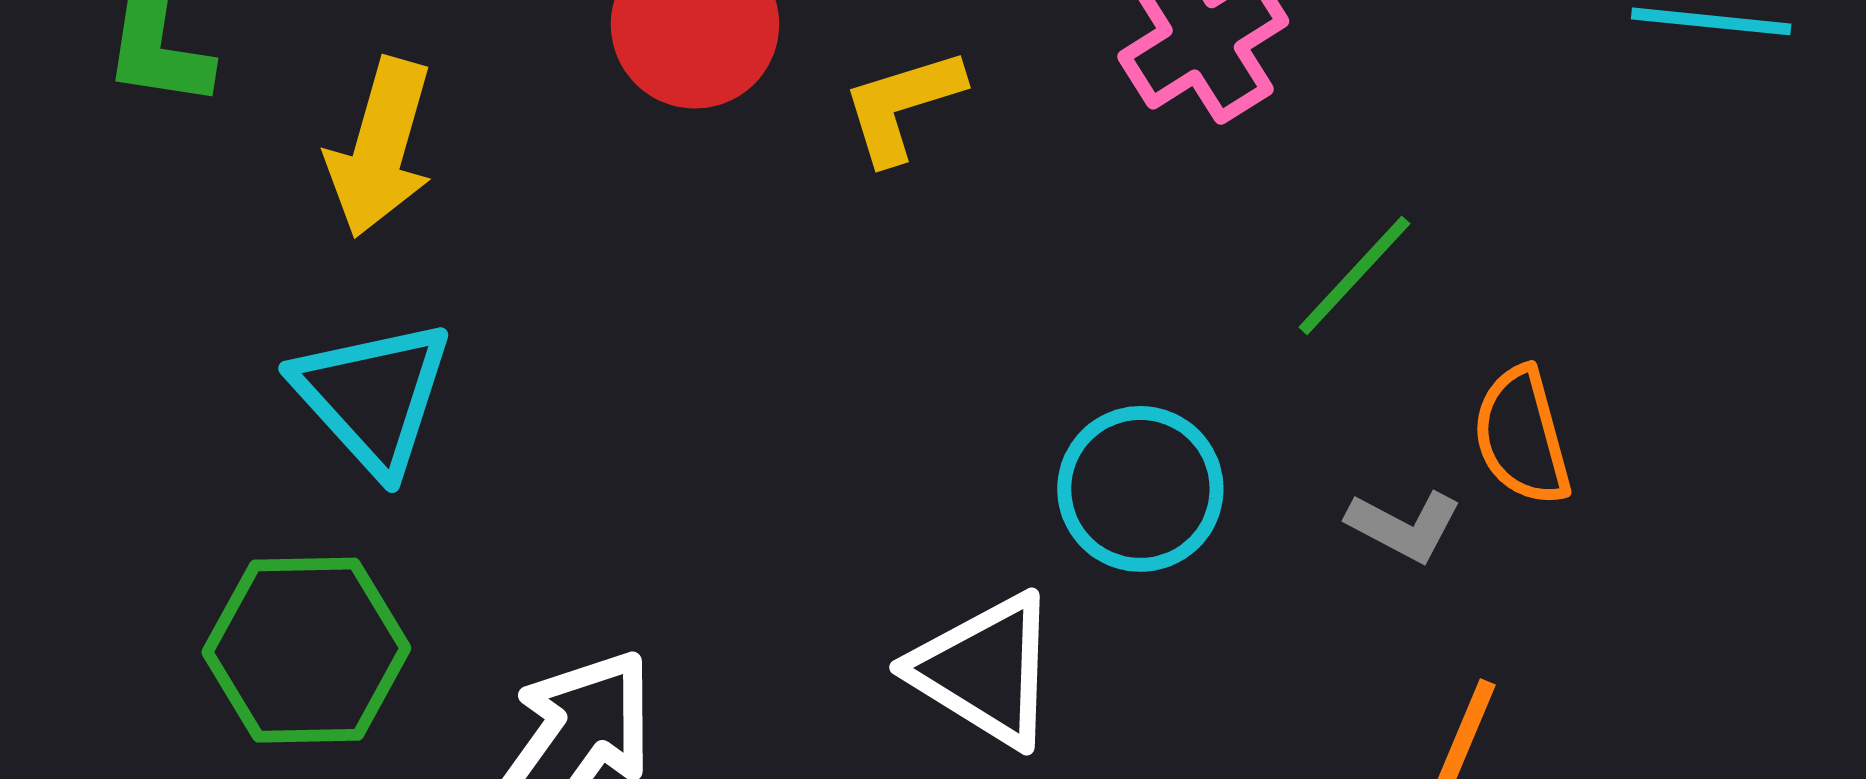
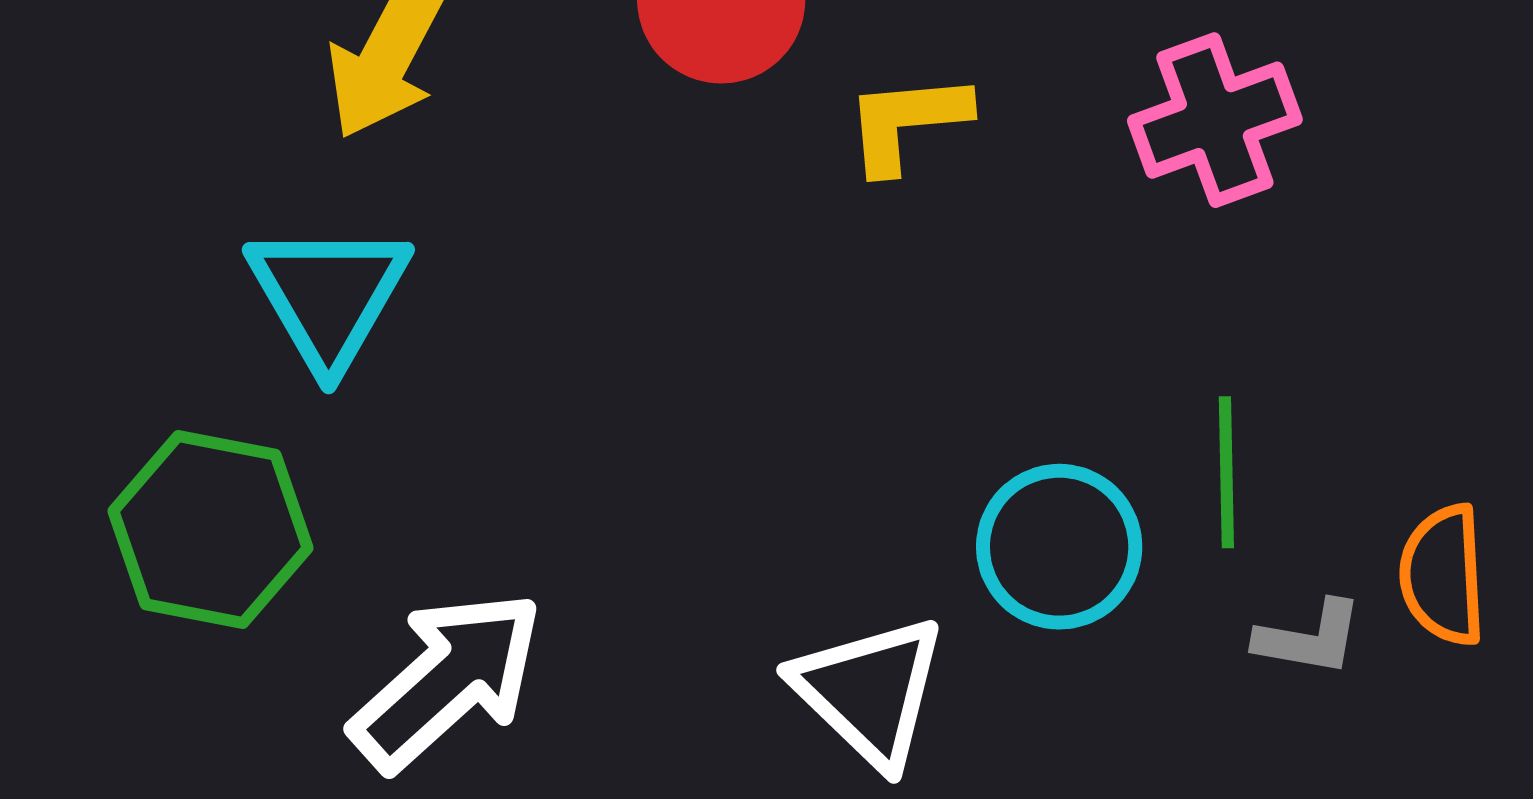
green line: (1354, 275) -> (1226, 472), moved, turned -56
gray L-shape: (1404, 526) -> (1309, 638), turned -30

